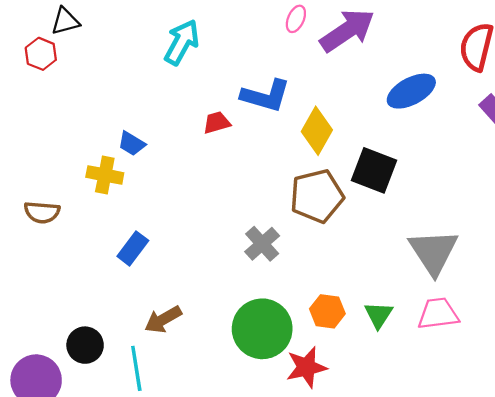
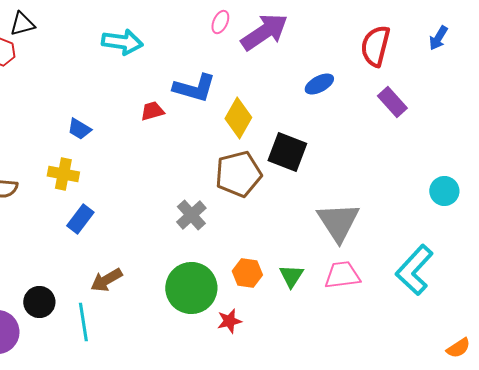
cyan arrow: (182, 42) -> (122, 42), turned 69
blue ellipse: (411, 91) -> (319, 84), size x0.7
yellow cross: (105, 175) -> (63, 174), moved
red star: (306, 367) -> (229, 321), size x0.7

